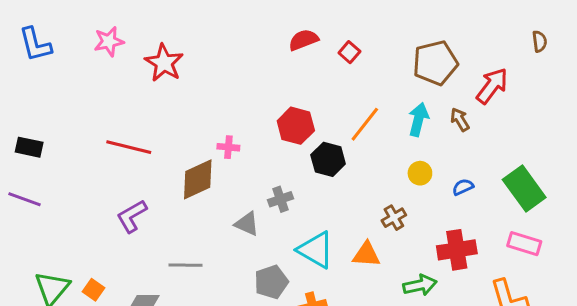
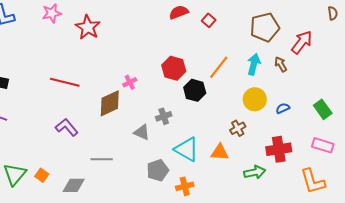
pink cross: (228, 147) -> (130, 82), turned -32
yellow circle: (420, 173) -> (255, 99), size x1.5
green rectangle: (524, 189) -> (323, 109), size x0.7
purple L-shape: (132, 216) -> (67, 127), turned 80

